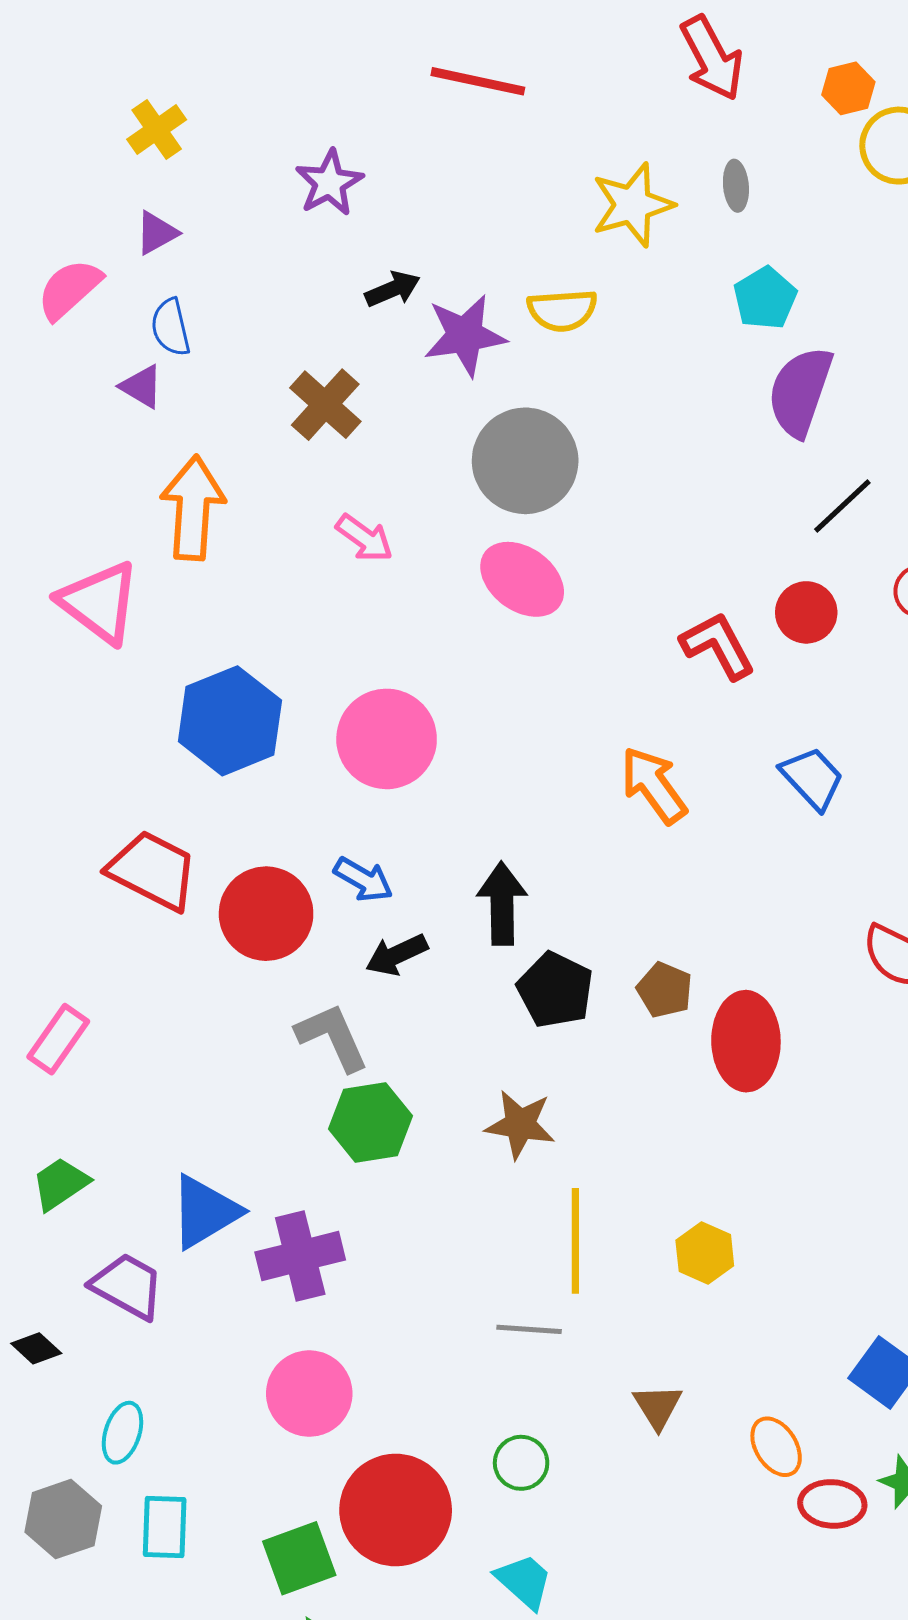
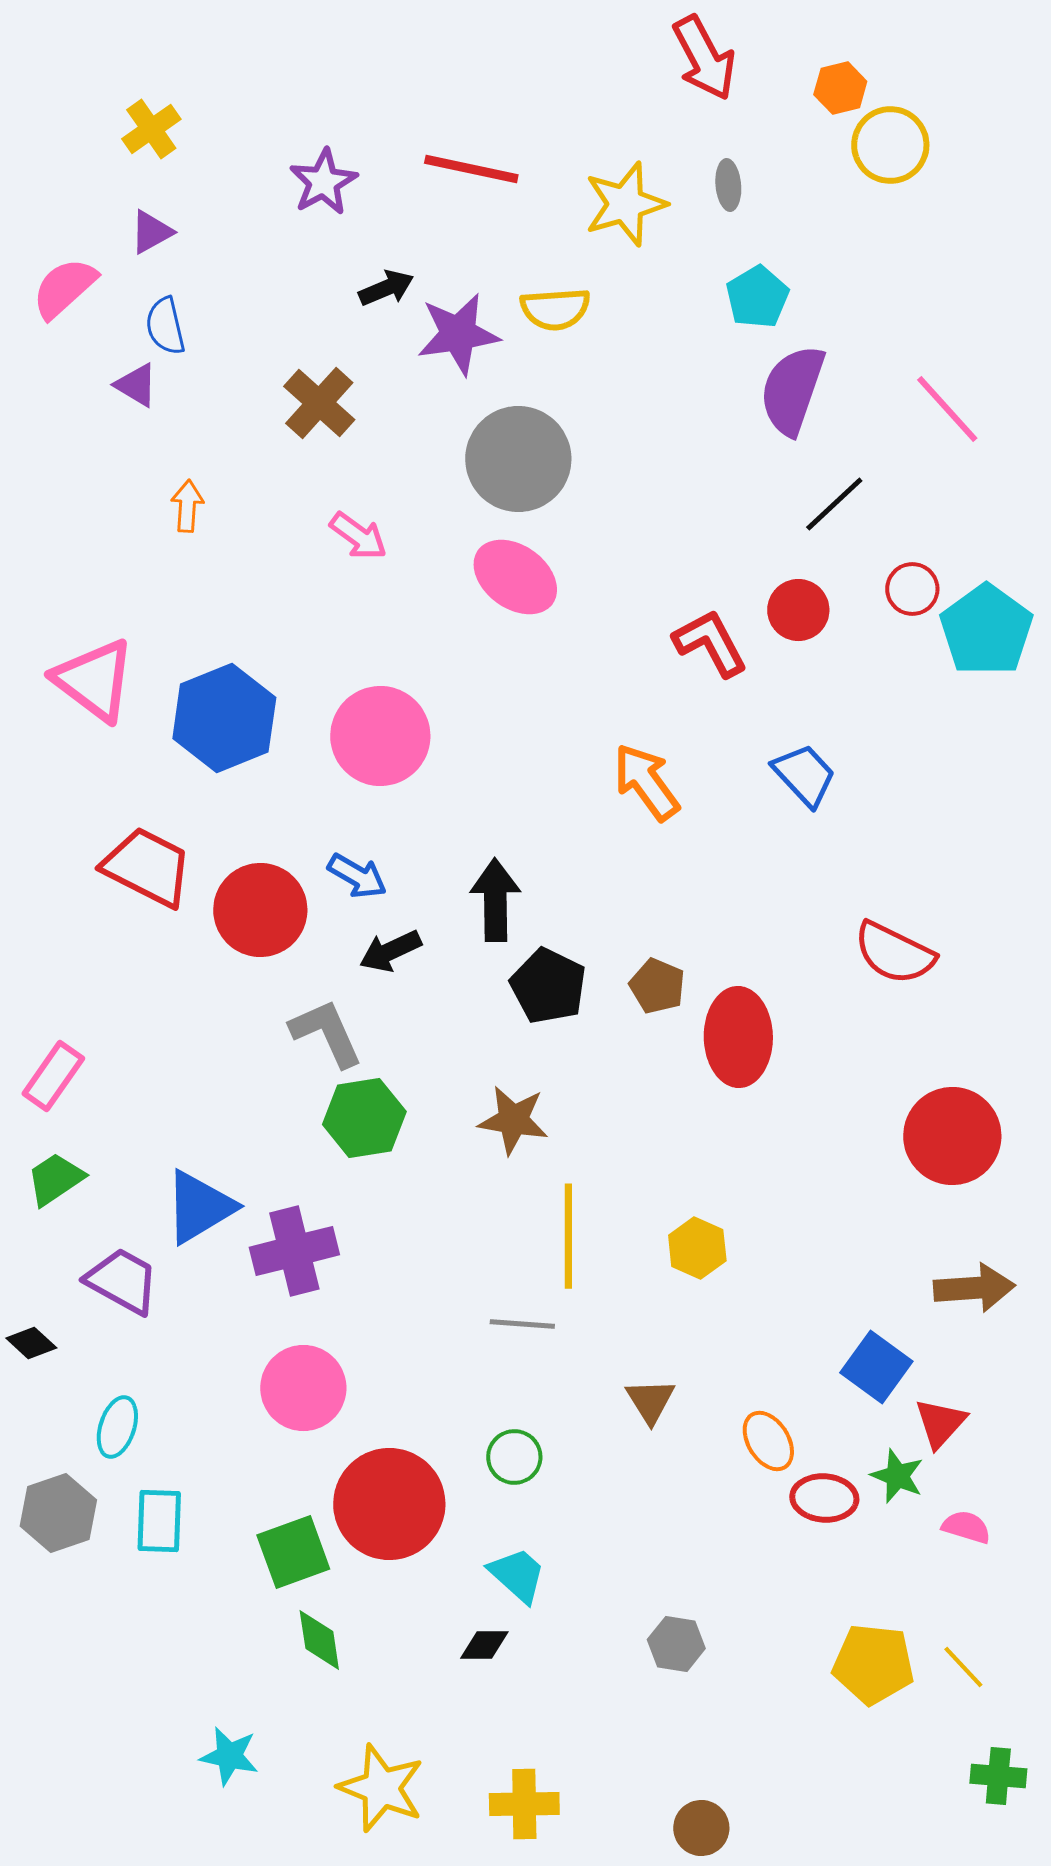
red line: (478, 81) -> (471, 169), moved
orange arrow: (193, 508) -> (187, 506), size x0.5
pink triangle: (99, 602) -> (94, 680), moved
pink rectangle: (58, 1039) -> (53, 1076), moved

